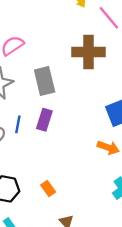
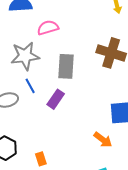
blue line: (18, 124) -> (30, 86), moved, turned -56

